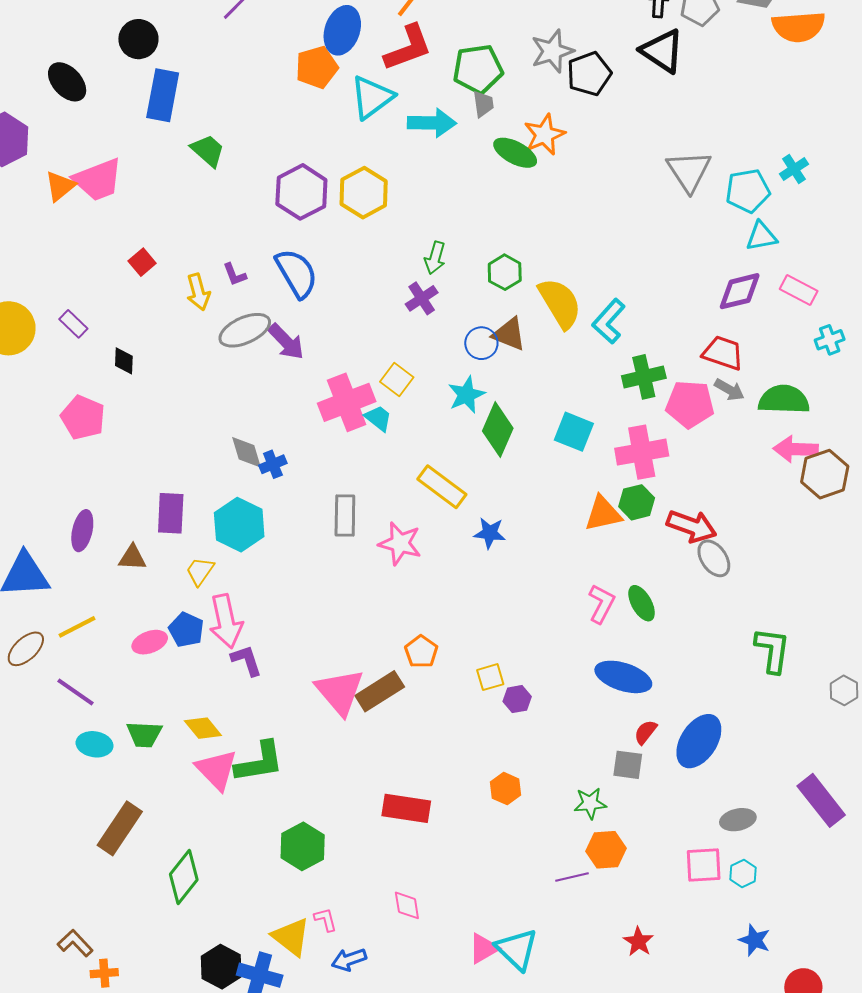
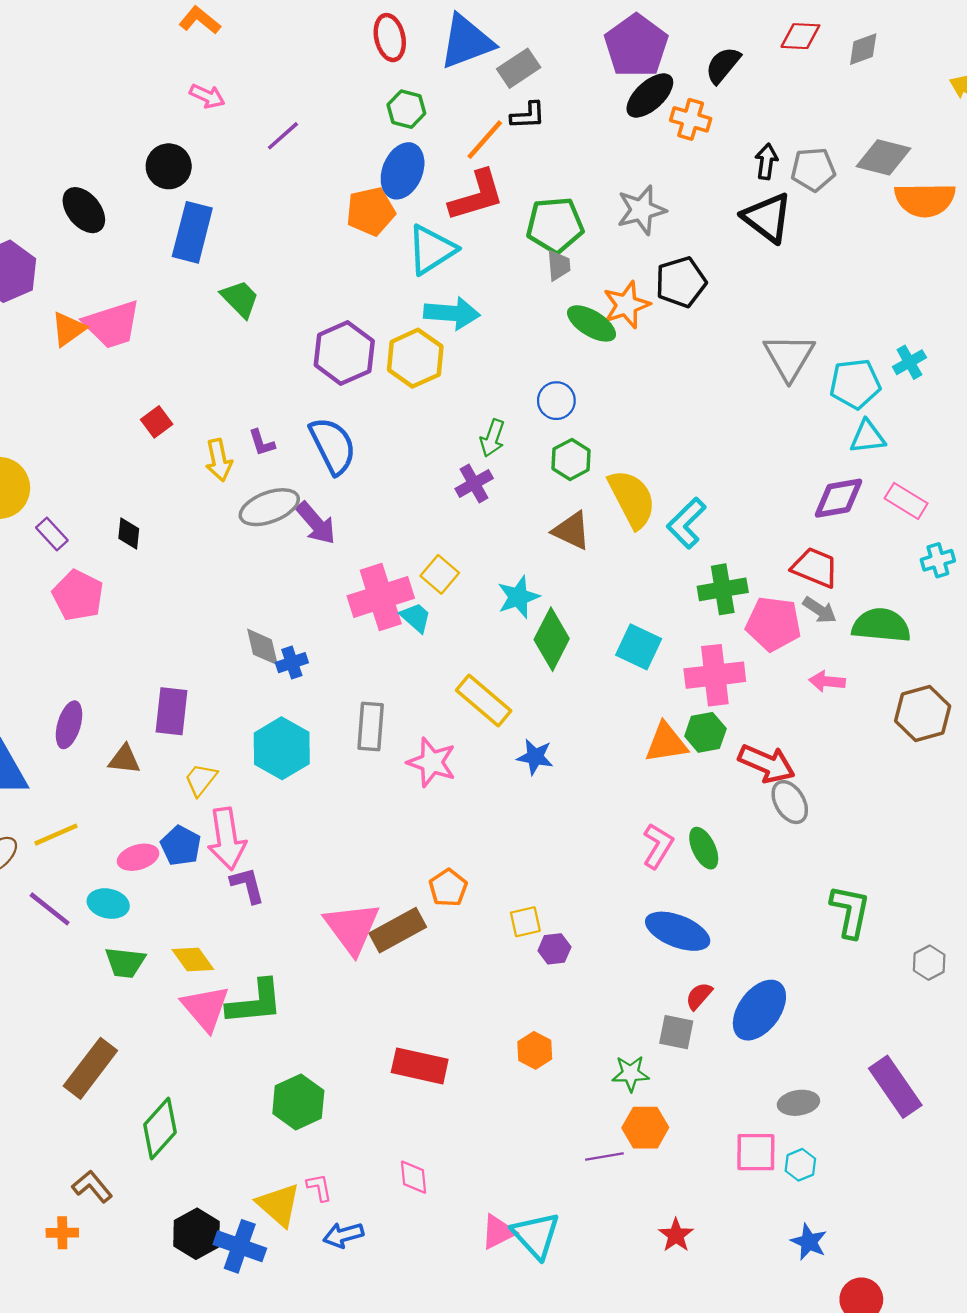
black pentagon: (589, 74) -> (681, 282), moved
cyan arrow: (432, 123) -> (452, 313), moved
purple rectangle: (73, 324) -> (52, 534), moved
blue circle: (481, 343) -> (556, 401), moved
pink arrow: (796, 449) -> (827, 681), moved, size x0.7
cyan hexagon: (239, 525) -> (282, 748), moved
cyan ellipse: (95, 744) -> (108, 904), moved
brown L-shape: (75, 943) -> (92, 1186), moved

